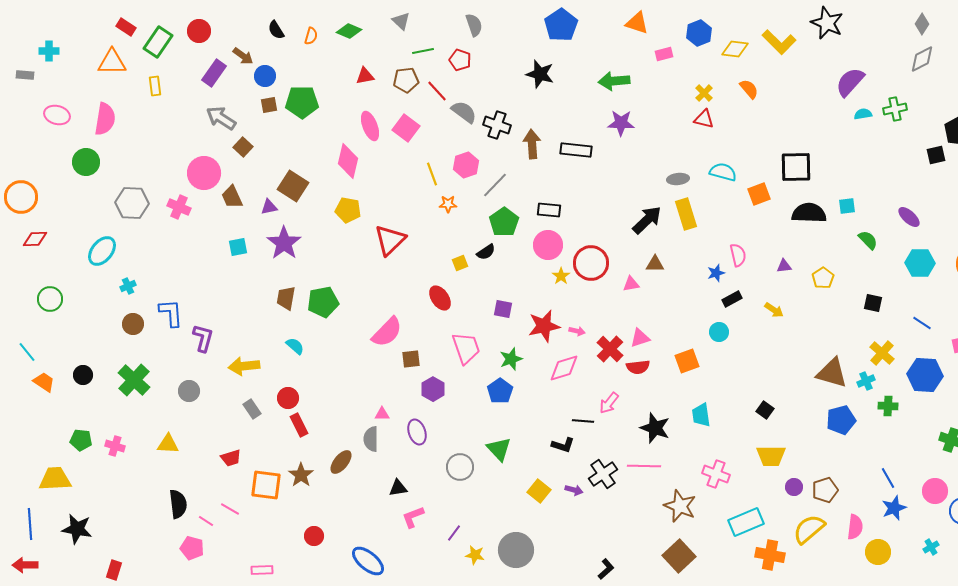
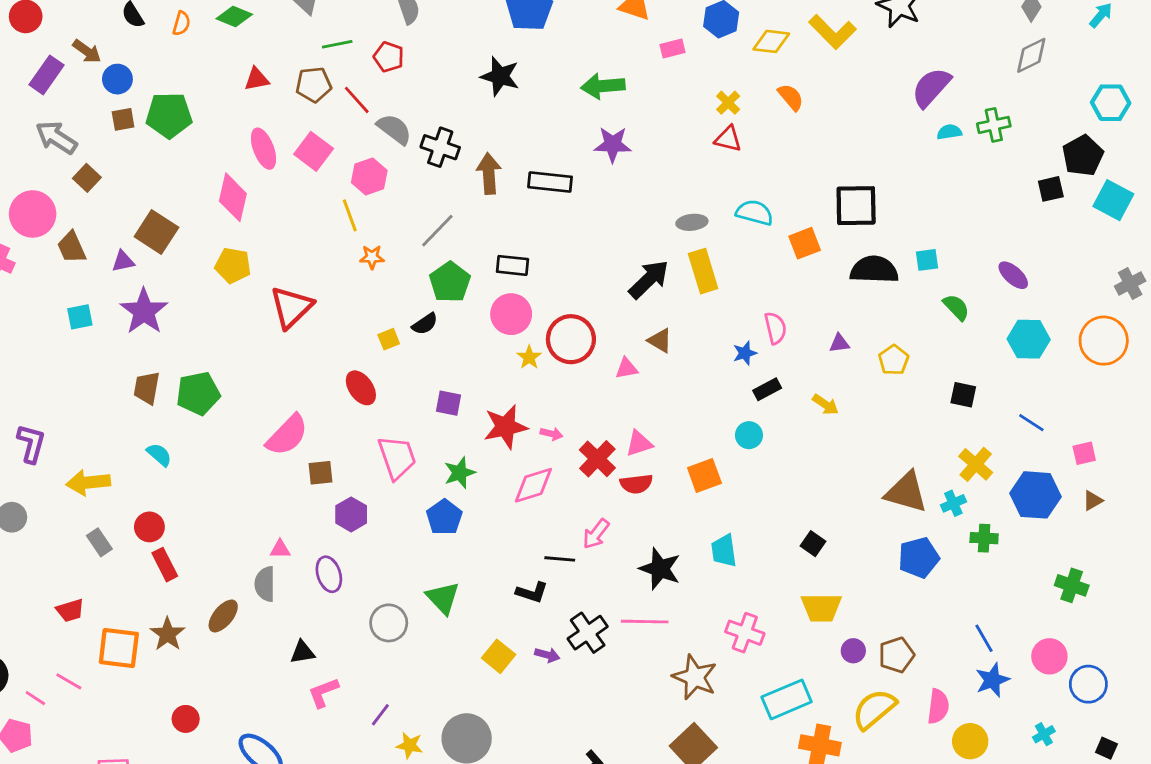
pink hexagon: (466, 165) -> (369, 176), moved
brown triangle: (655, 264) -> (660, 341), turned 30

